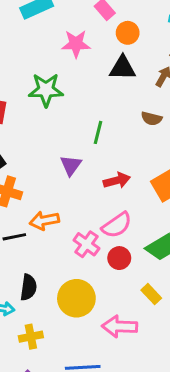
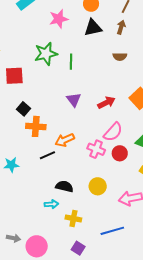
green line: (98, 132) -> (71, 62), moved
black semicircle: (28, 287) -> (64, 186), turned -72
yellow circle: (76, 298) -> (98, 186), size x0.7
yellow cross: (31, 337) -> (73, 219), turned 35

